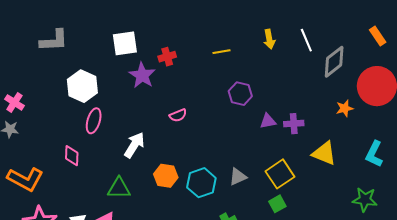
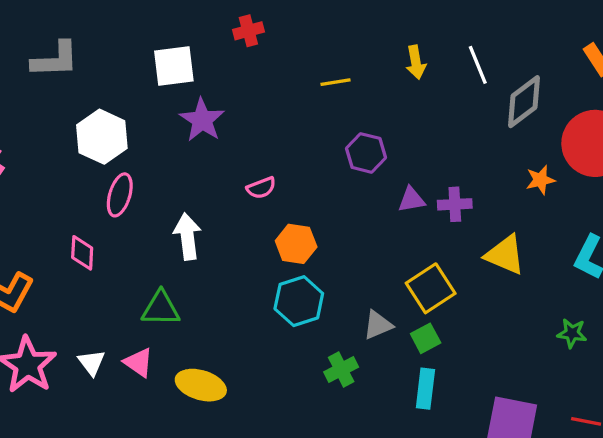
red cross: (167, 57) -> (248, 31), moved
white arrow: (134, 145) -> (187, 236), turned -40
orange hexagon: (166, 176) -> (296, 244), moved
gray triangle: (238, 177) -> (378, 325), moved
green star: (365, 200) -> (572, 333), size x0.7

